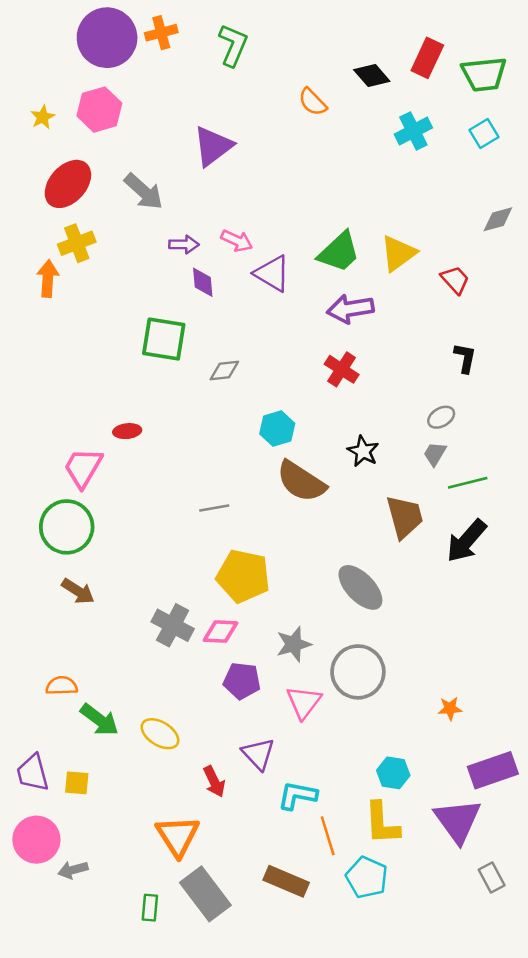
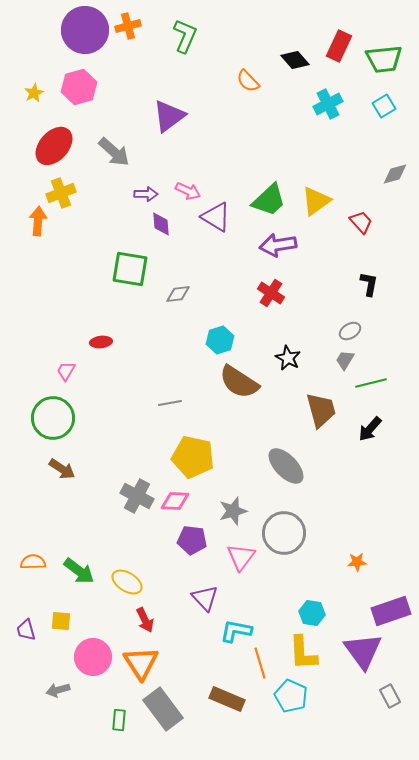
pink trapezoid: (83, 468) -> (66, 371), size x0.6
black arrow: (466, 541) -> (370, 429), size x0.7
orange semicircle: (62, 686) -> (33, 562), moved
purple trapezoid: (33, 773) -> (26, 630), moved, size x0.7
red arrow: (214, 782) -> (145, 620), moved
pink circle: (36, 840) -> (93, 657), moved

